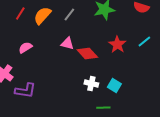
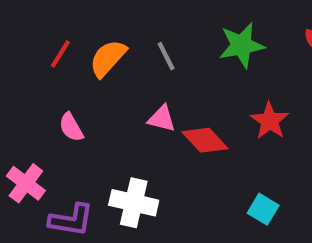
gray line: (69, 15) -> (166, 56), turned -64
pink semicircle: (25, 48) -> (71, 127), turned -88
white cross: (91, 84) -> (134, 203), moved, size x1.5

